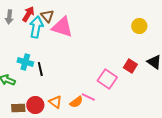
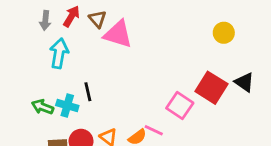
cyan arrow: (36, 27) -> (59, 53), moved
cyan cross: (25, 62) -> (67, 106), moved
red square: (130, 66) -> (211, 88), size x1.6

